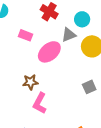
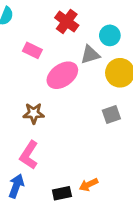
gray square: (89, 87) -> (111, 114), moved
pink L-shape: (40, 103) -> (29, 155), moved

